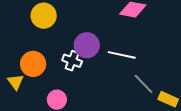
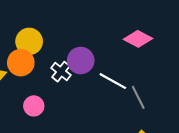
yellow circle: (44, 16) -> (29, 41), moved
gray line: (144, 84) -> (138, 97), moved

